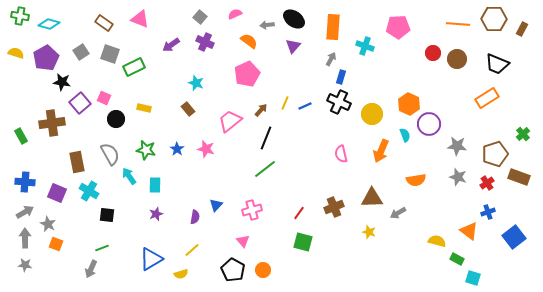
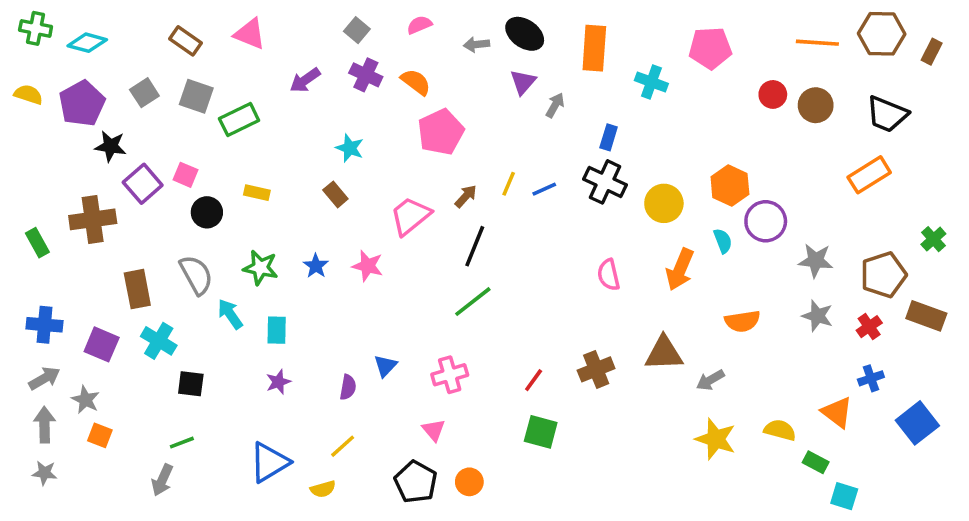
orange semicircle: (249, 41) -> (416, 82), moved
gray arrow: (331, 59) -> (555, 105), moved
yellow star: (369, 232) -> (716, 439), moved, size x1.6

